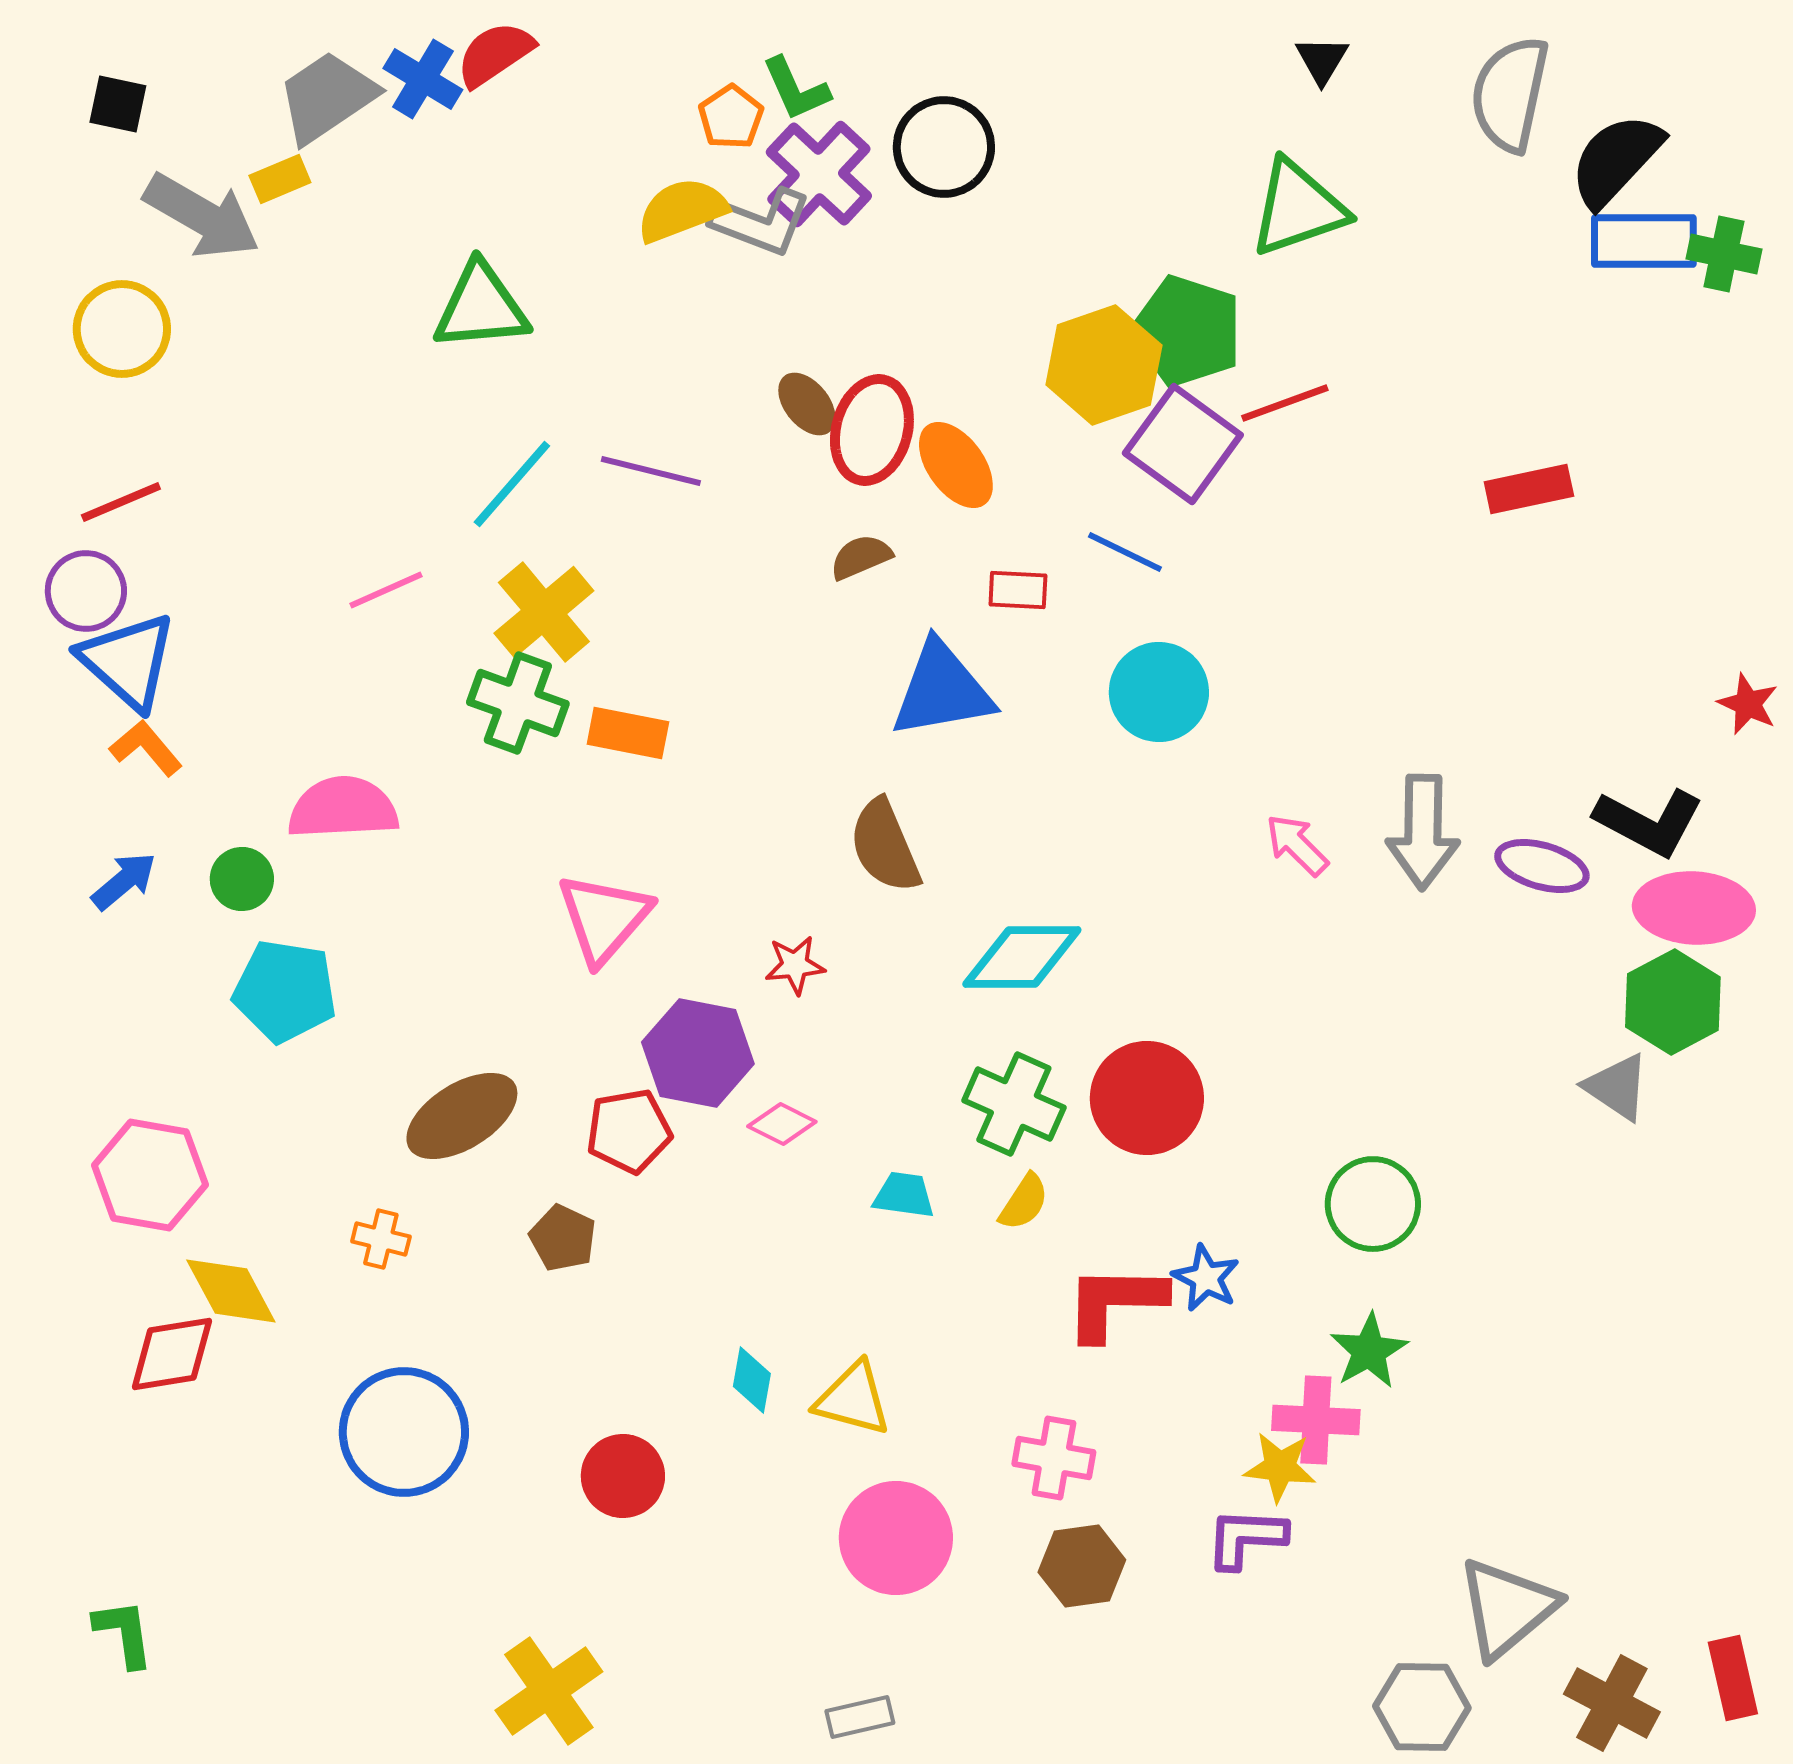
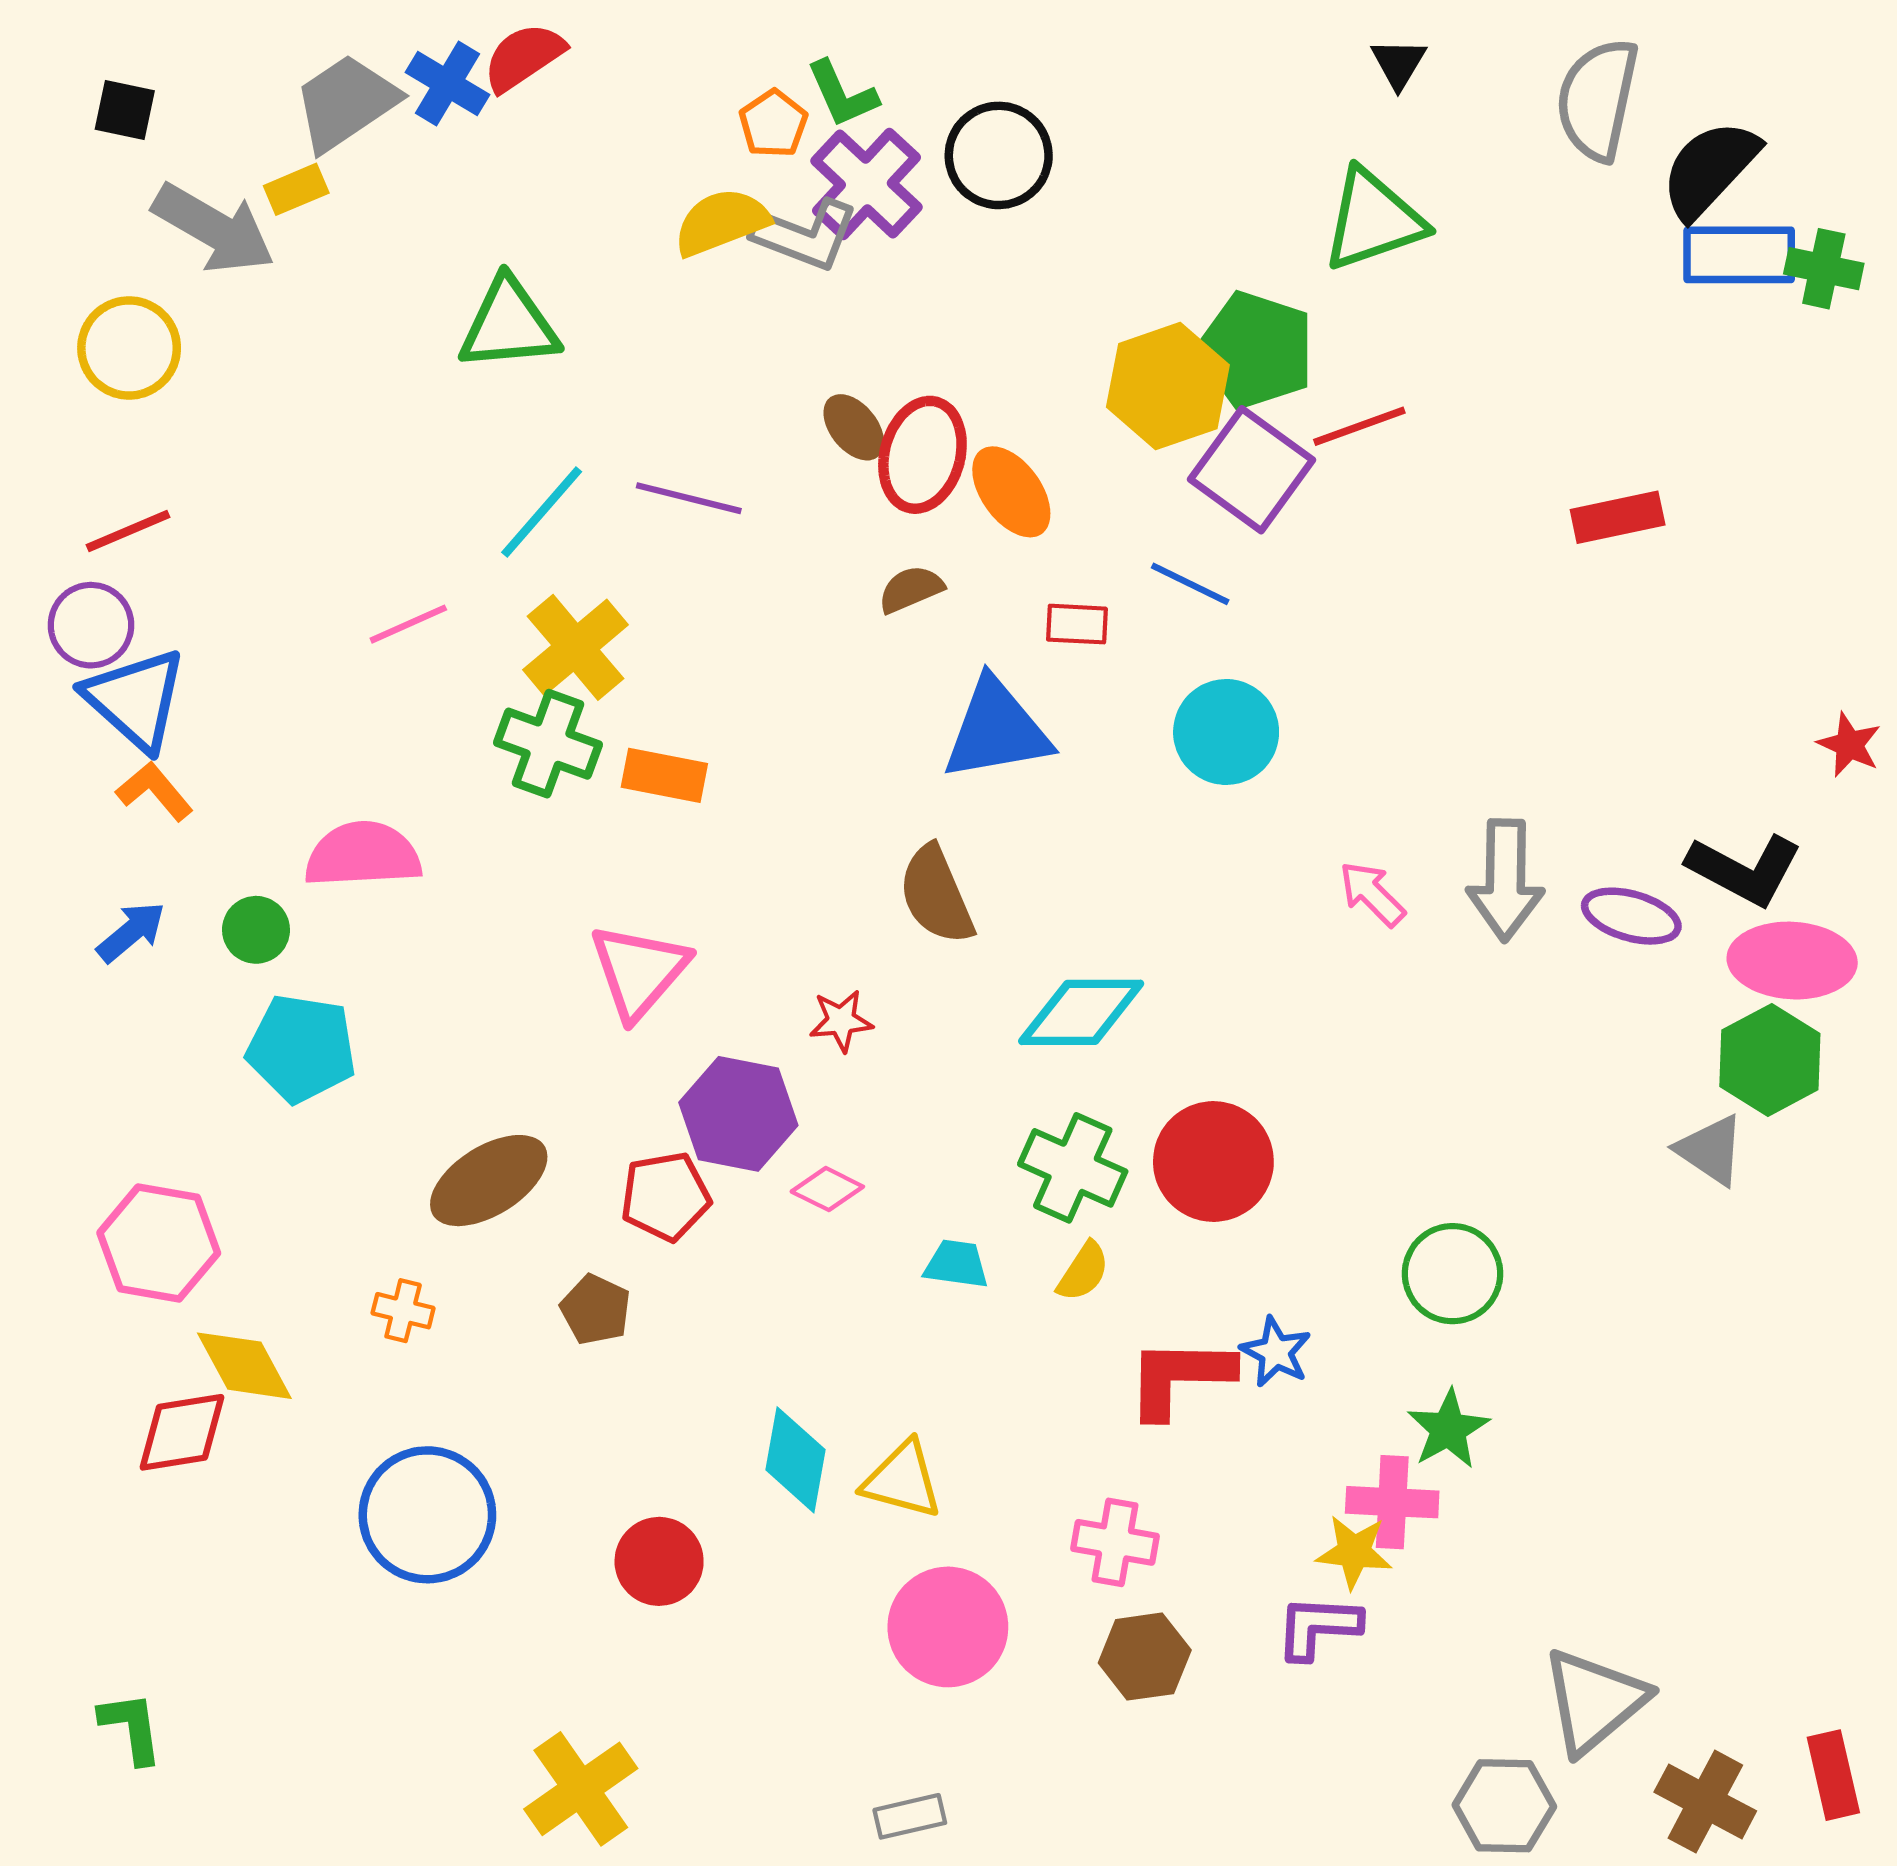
cyan diamond: (752, 1380) -> (796, 1460), size x1.5

